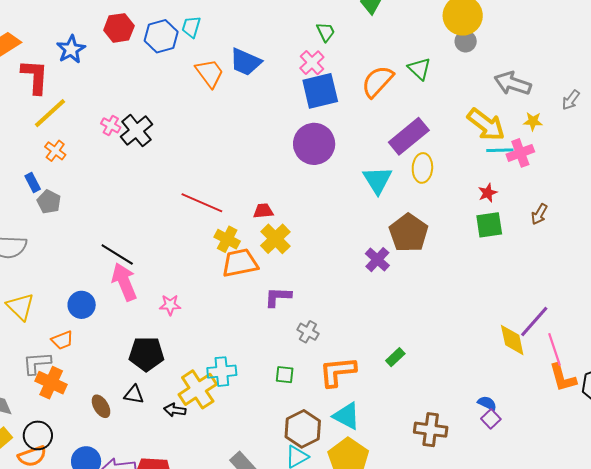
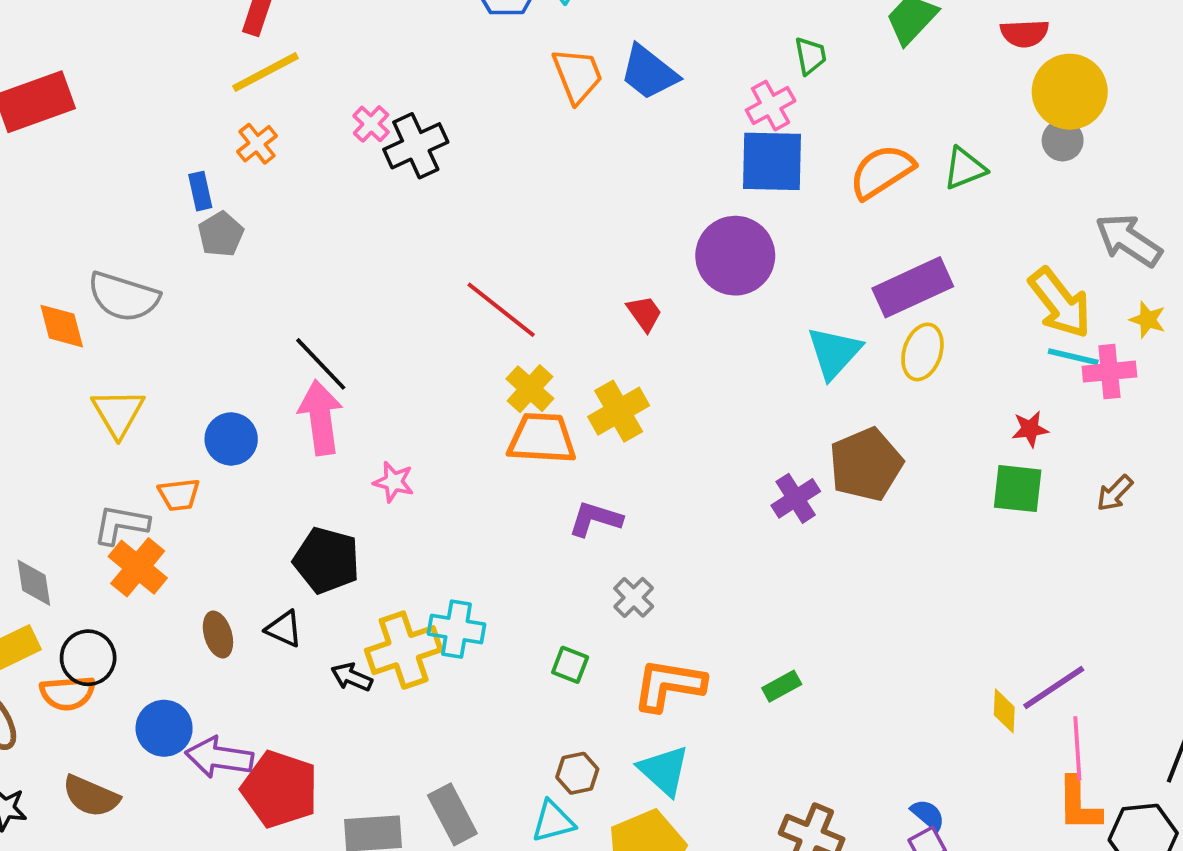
green triangle: (419, 69) -> (965, 168), turned 40
red trapezoid: (263, 211) -> (644, 313), moved, turned 45
yellow diamond: (512, 340) -> (1004, 711), size x0.7
brown hexagon: (303, 429) -> (577, 773), size x0.6

